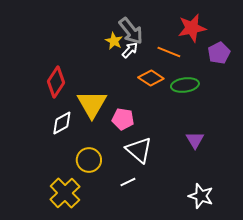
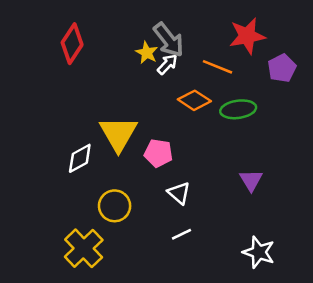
red diamond: (56, 82) -> (72, 44), moved
white triangle: (139, 150) -> (179, 193), size x0.7
white line: (128, 182) -> (181, 234), moved

